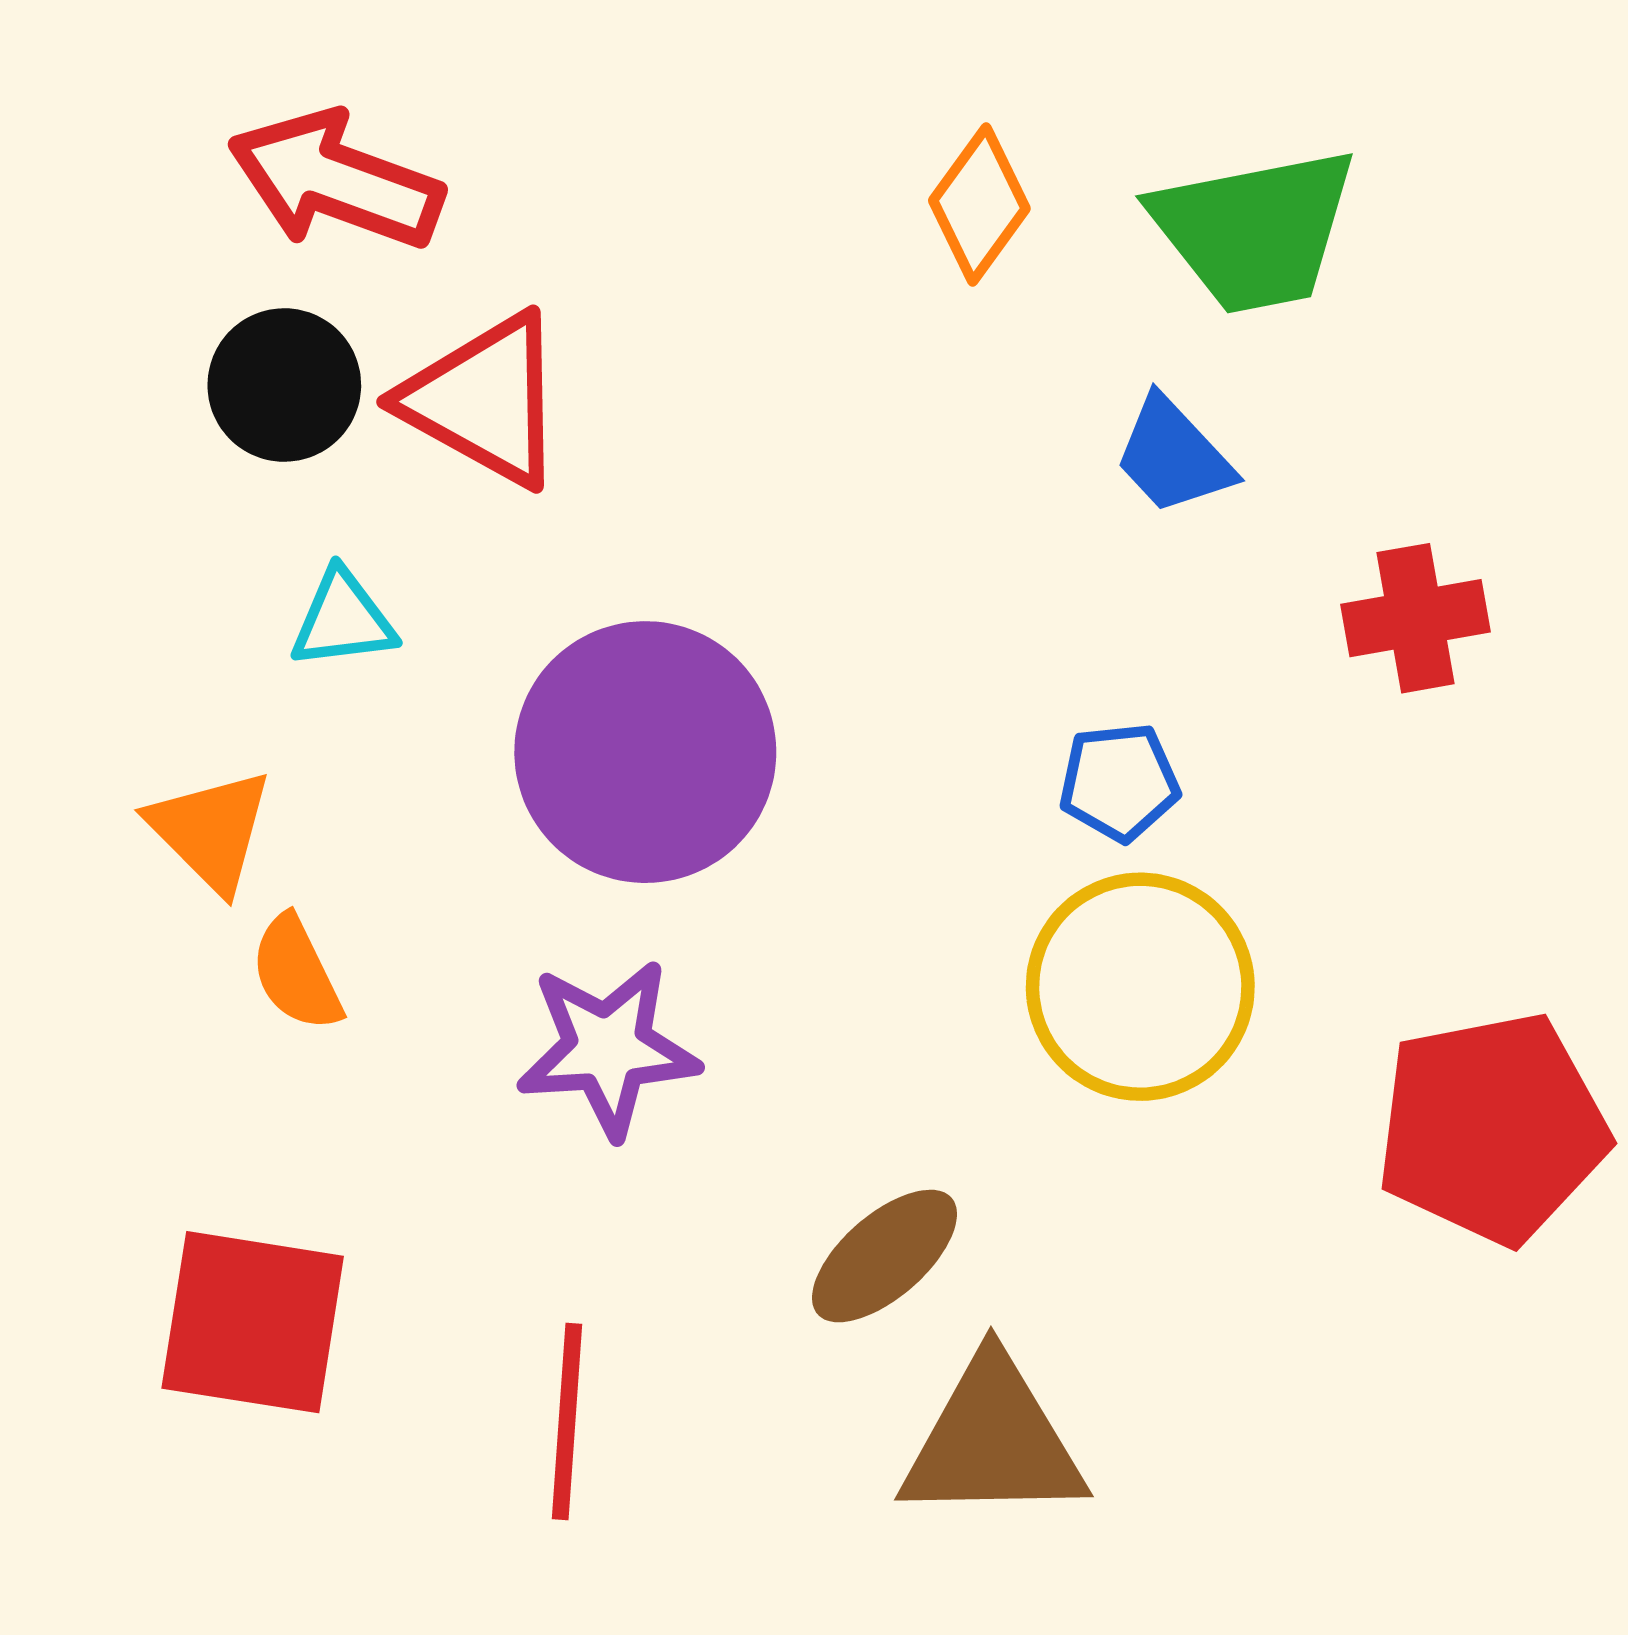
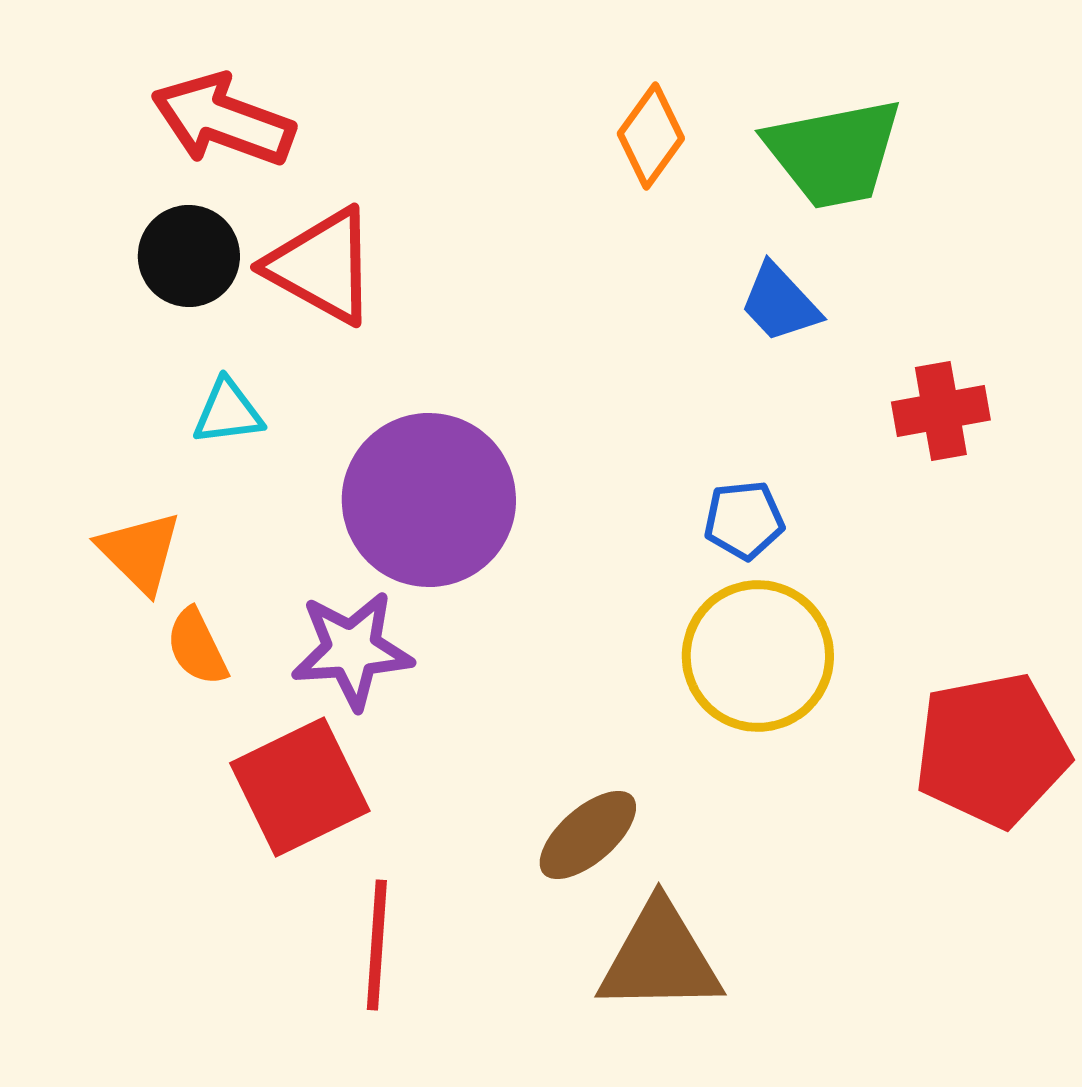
purple star: (608, 1048) -> (352, 650), moved
red square: (253, 1322) -> (300, 787), moved, turned -35

